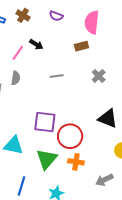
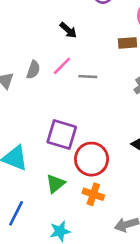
pink line: (18, 53) -> (62, 66), moved
green triangle: (47, 159) -> (55, 184), size x0.7

